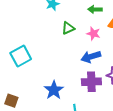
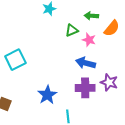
green triangle: (68, 28) -> (72, 30), moved
blue arrow: (91, 57) -> (86, 63), turned 30

